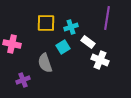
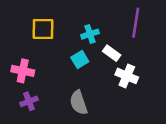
yellow square: (46, 23) -> (43, 29), moved
pink cross: (12, 44) -> (23, 71), moved
gray semicircle: (45, 63) -> (79, 103), moved

